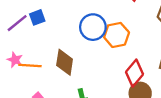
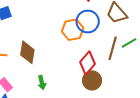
blue circle: (93, 27) -> (88, 22), moved

